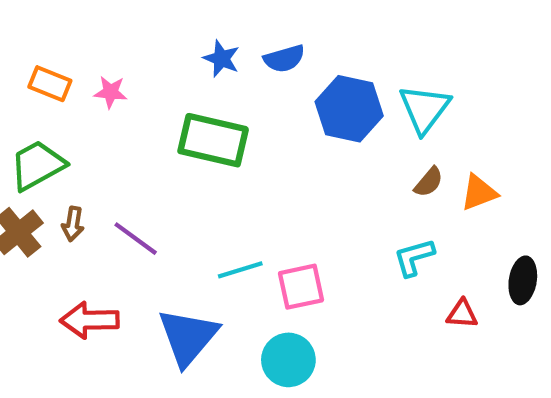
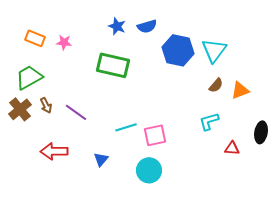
brown arrow: (73, 224) -> (46, 105), turned -35
blue triangle: (188, 337) -> (101, 159), size x0.5

